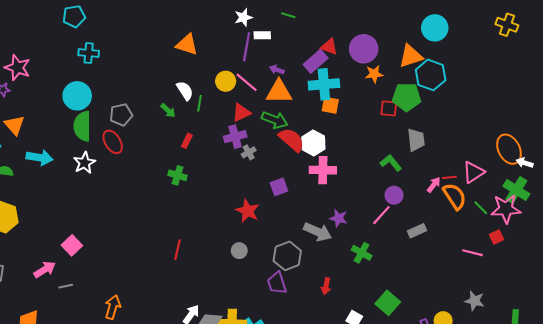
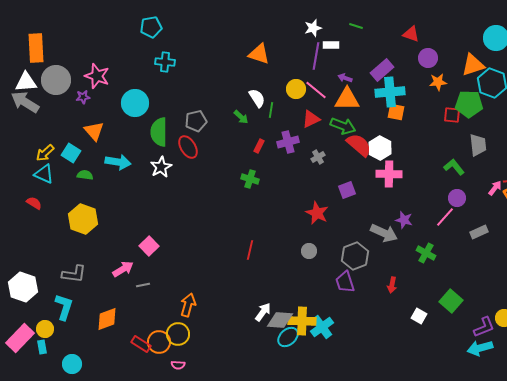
red triangle: (329, 47) -> (411, 34), moved
purple circle: (364, 49) -> (428, 58), size x0.7
cyan circle: (77, 96) -> (135, 103), moved
purple cross: (235, 137) -> (288, 142), moved

